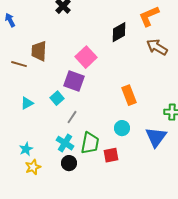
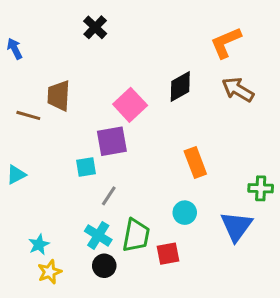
black diamond: (119, 32) -> (180, 87), moved
purple square: (74, 81) -> (112, 141), turned -30
cyan square: (57, 98) -> (86, 167), turned 32
cyan triangle: (27, 103) -> (16, 175), moved

